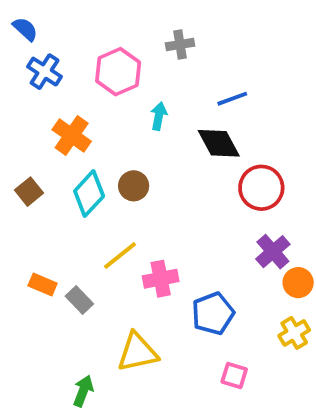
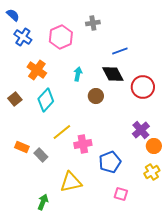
cyan arrow: (159, 116) -> (78, 74), moved
brown circle: (134, 186) -> (96, 96), moved
red circle: (261, 188) -> (143, 87), moved

